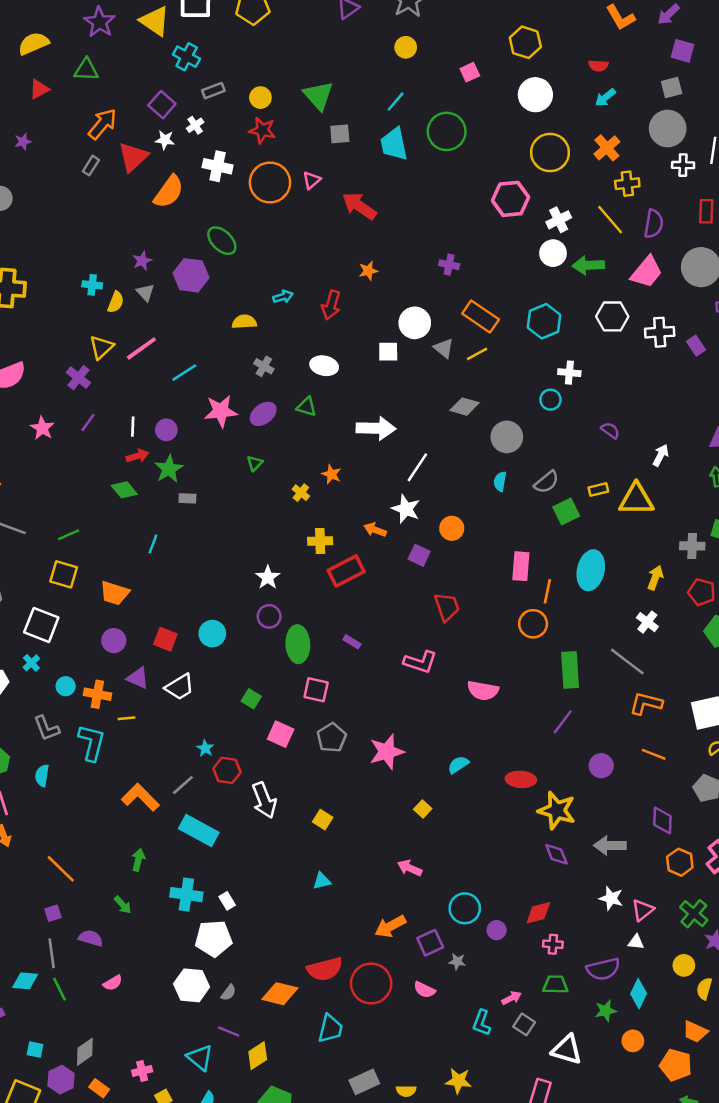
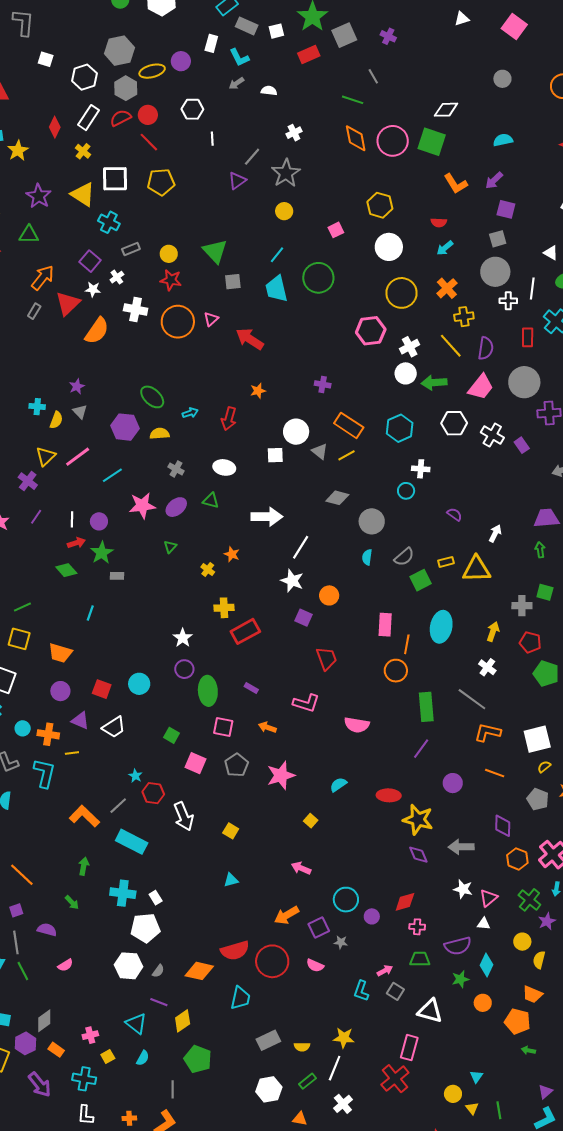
green ellipse: (222, 241) -> (152, 397), moved
purple hexagon: (191, 275) -> (125, 427), moved
white cross: (660, 332) -> (492, 435), turned 35
orange arrow: (375, 530) -> (267, 727), moved

